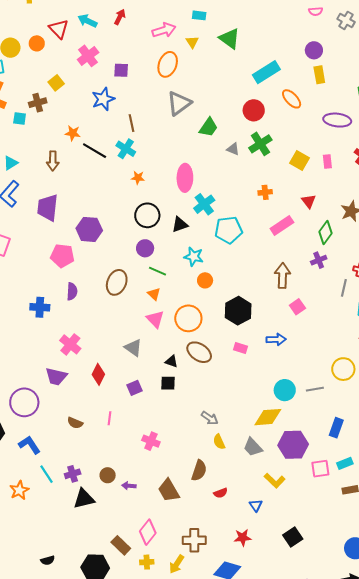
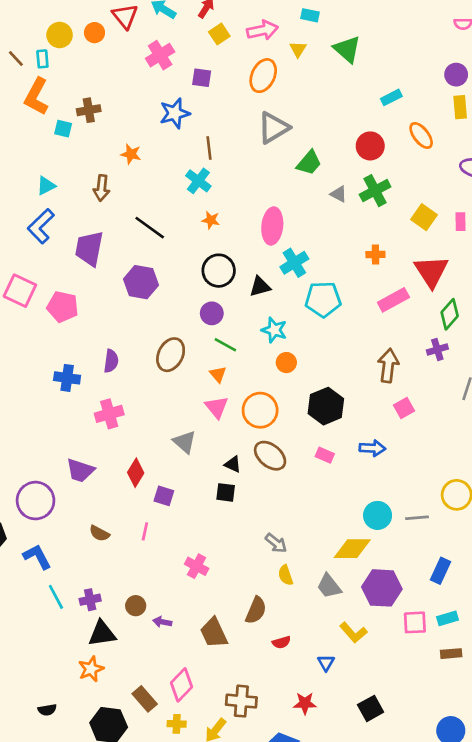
cyan rectangle: (266, 72) -> (391, 97), size x0.6
yellow square: (56, 83) -> (219, 34), moved
black line: (95, 151) -> (150, 228), moved
red triangle: (309, 201) -> (431, 271), size x1.8
pink pentagon: (62, 256) -> (63, 307), moved
pink cross: (70, 344) -> (109, 414), moved, turned 30
purple square: (135, 388) -> (164, 496), moved, turned 35
orange star: (19, 490) -> (91, 669), moved

